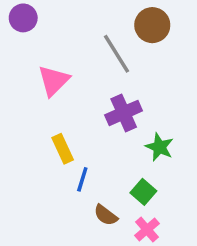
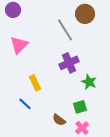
pink triangle: (54, 81) -> (19, 45), moved
blue line: (82, 179) -> (25, 104), moved, turned -64
green square: (143, 192) -> (80, 107), turned 32

